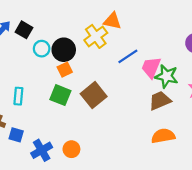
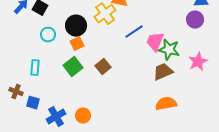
cyan circle: (42, 49) -> (48, 35), moved
green square: (60, 95) -> (73, 67), turned 30
brown square: (94, 95) -> (103, 67), size x0.7

